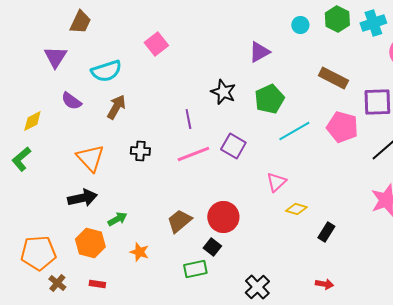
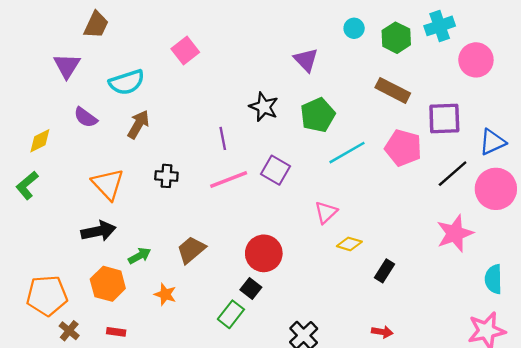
green hexagon: (337, 19) -> (396, 38), moved
purple triangle: (259, 52) -> (306, 60), turned -45
brown trapezoid: (179, 221) -> (191, 250), moved
green rectangle: (195, 269) -> (231, 314), turned -40

